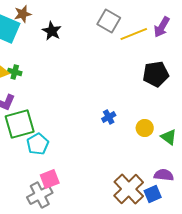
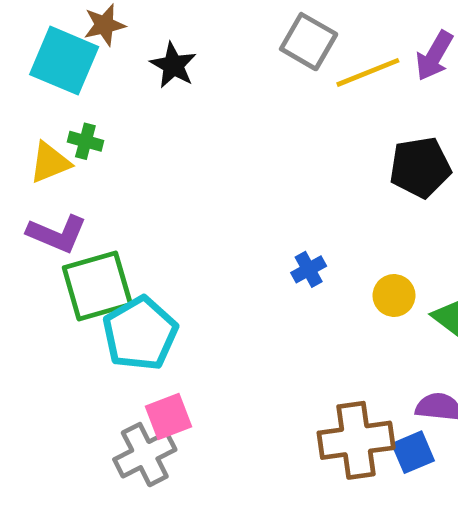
green cross: (15, 72) -> (85, 141), moved
cyan pentagon: (38, 144) -> (140, 333), size x1.4
brown cross: (129, 189) -> (356, 440), turned 36

